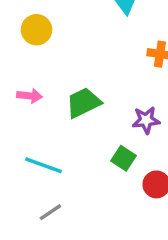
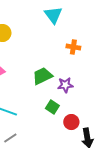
green trapezoid: (83, 103) -> (42, 76), moved

